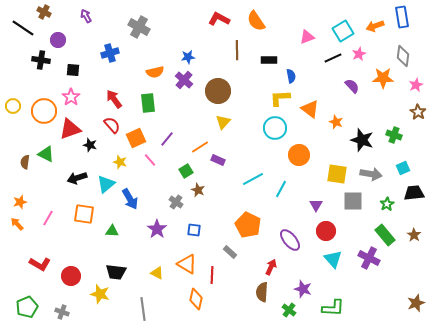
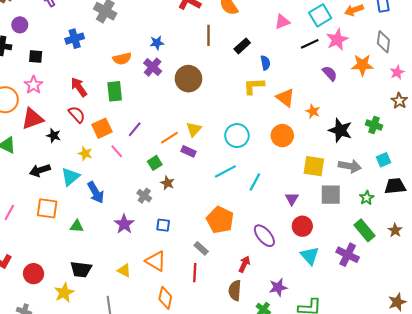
pink star: (359, 54) -> (337, 40), size x1.5
black rectangle: (269, 60) -> (242, 46), turned -42
yellow triangle: (223, 122) -> (194, 129), moved
cyan circle: (275, 128) -> (237, 136), moved
orange circle: (299, 155) -> (282, 136), moved
red line: (212, 275) -> (195, 273), moved
purple star: (303, 289) -> (278, 287), turned -30
yellow star: (100, 294) -> (64, 293), turned 30

